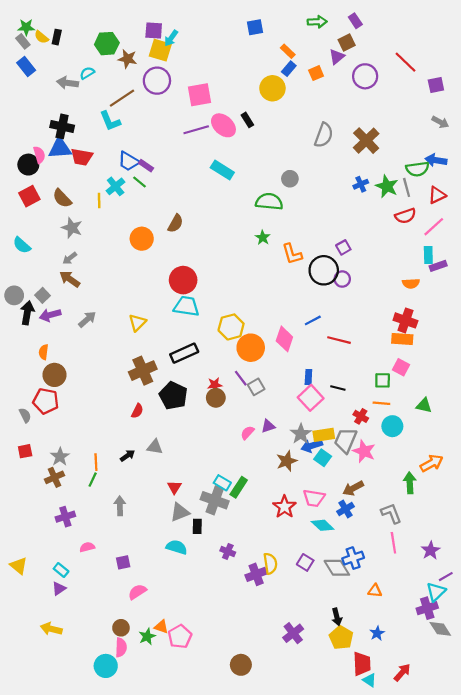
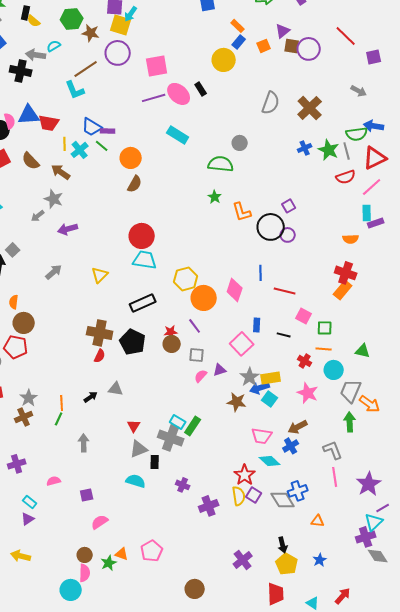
yellow semicircle: (41, 37) -> (34, 21), moved
brown square: (347, 43) -> (292, 46), moved, turned 35
gray arrow: (440, 122) -> (359, 91), moved
black cross: (62, 126) -> (21, 71), moved
purple rectangle: (146, 166) -> (108, 131), turned -32
red triangle: (437, 195) -> (375, 158), size x1.4
yellow line: (99, 201) -> (65, 144), moved
gray star: (72, 228) -> (54, 199), moved
orange circle: (142, 239) -> (131, 158), moved
brown arrow: (70, 279) -> (61, 172), moved
purple arrow: (50, 315) -> (68, 229), moved
blue line: (313, 320) -> (261, 273), turned -63
orange rectangle: (402, 339) -> (343, 290), turned -54
pink square: (401, 367) -> (304, 316), moved
brown cross: (143, 371) -> (100, 333), moved, turned 35
gray square: (256, 387) -> (197, 355), moved, turned 35
pink square: (311, 398) -> (242, 344), moved
gray trapezoid: (345, 440) -> (351, 391), moved
brown star: (287, 461) -> (237, 402), turned 30
orange arrow: (432, 463) -> (370, 404), turned 65
red star: (284, 507) -> (245, 475), moved
purple cross: (65, 517) -> (17, 464), moved
purple star: (431, 550) -> (369, 484), size x1.4
yellow semicircle: (270, 563) -> (239, 496), moved
pink pentagon: (180, 636) -> (152, 551), moved
red trapezoid: (362, 664) -> (276, 594), moved

